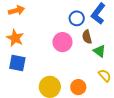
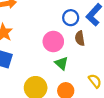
green triangle: (99, 51) -> (61, 63), moved

